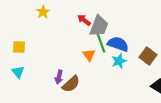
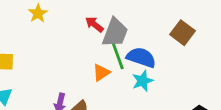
orange triangle: (89, 55) -> (101, 73), turned 32
brown square: (148, 56) -> (183, 33), moved

